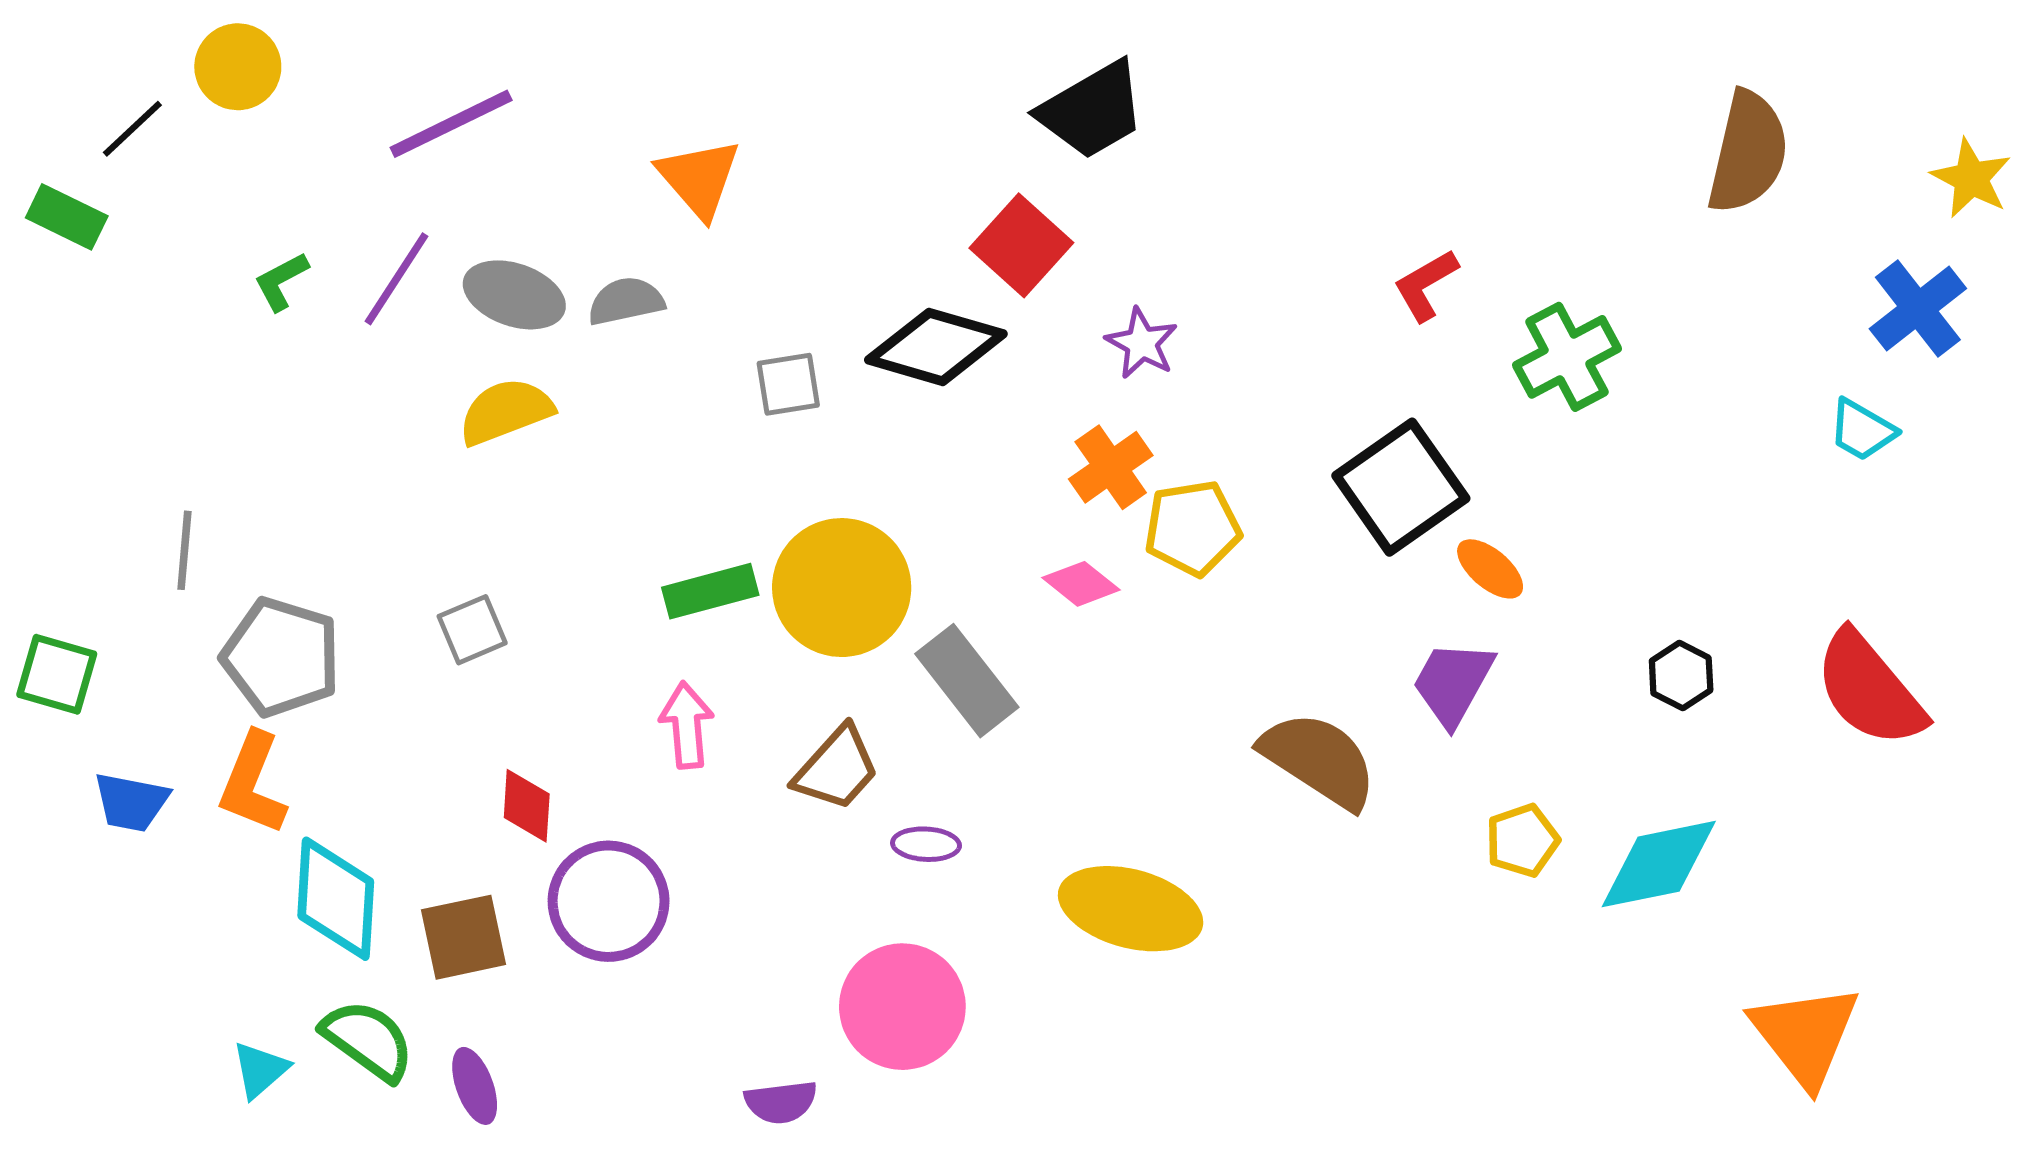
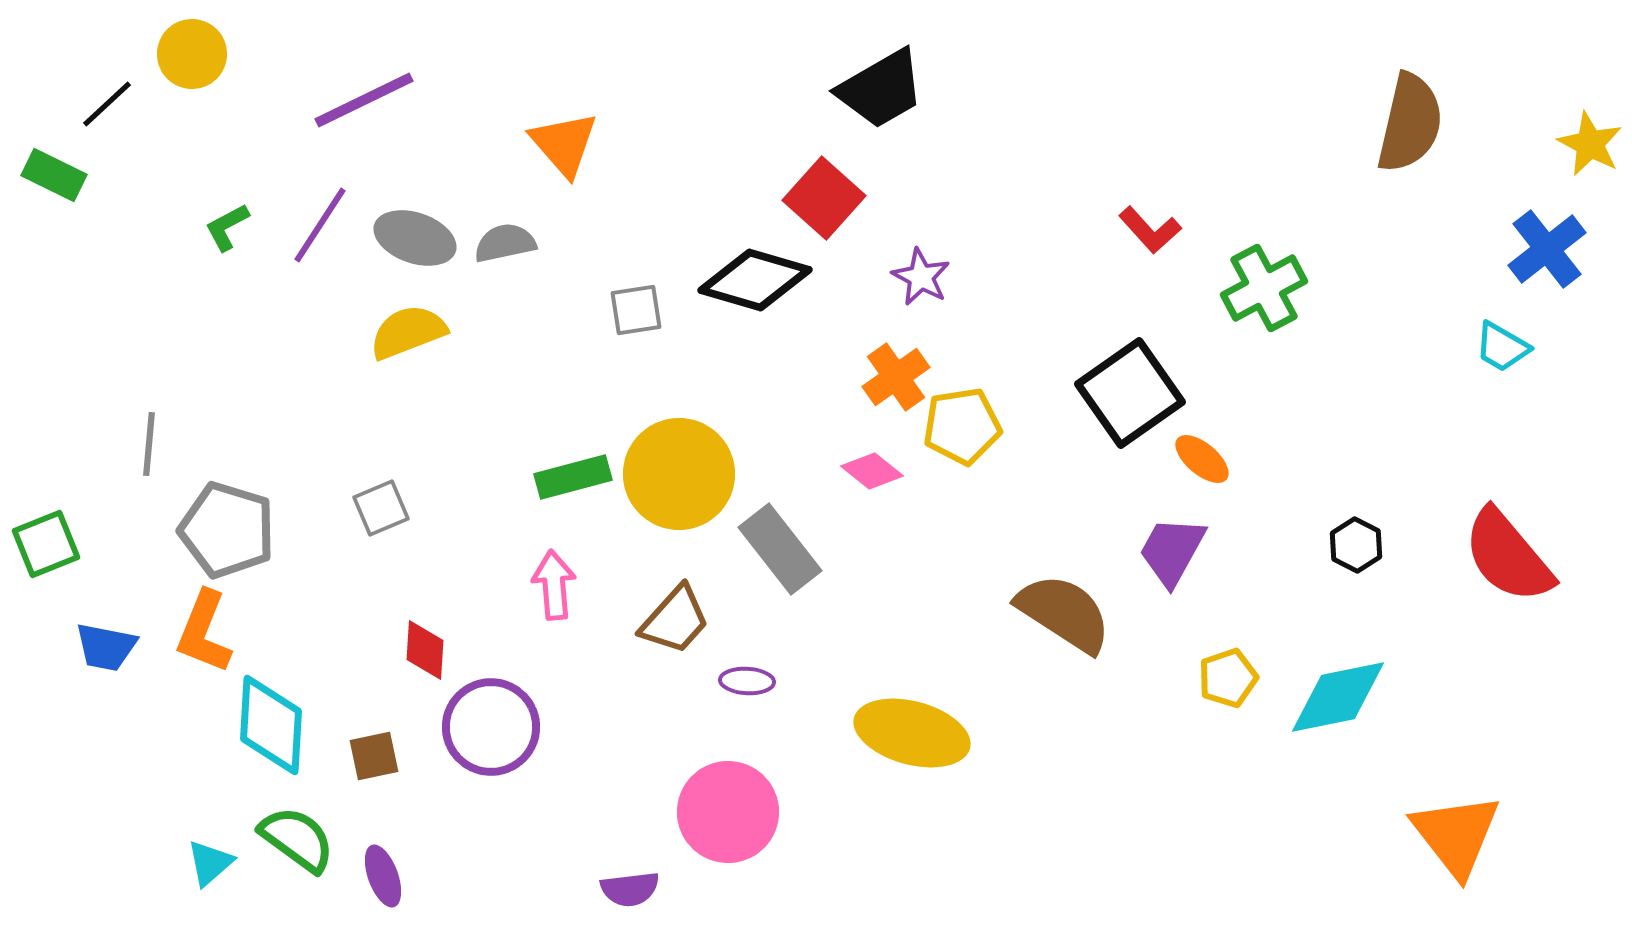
red L-shape: (1426, 285) -> (1150, 230), turned -102
green square: (57, 674) -> (46, 544), turned -38
brown square: (463, 937) -> (374, 756), size x0.7

